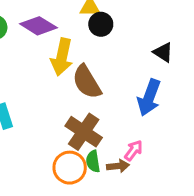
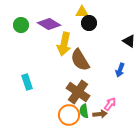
blue arrow: (149, 97) -> (120, 70), size x0.6

